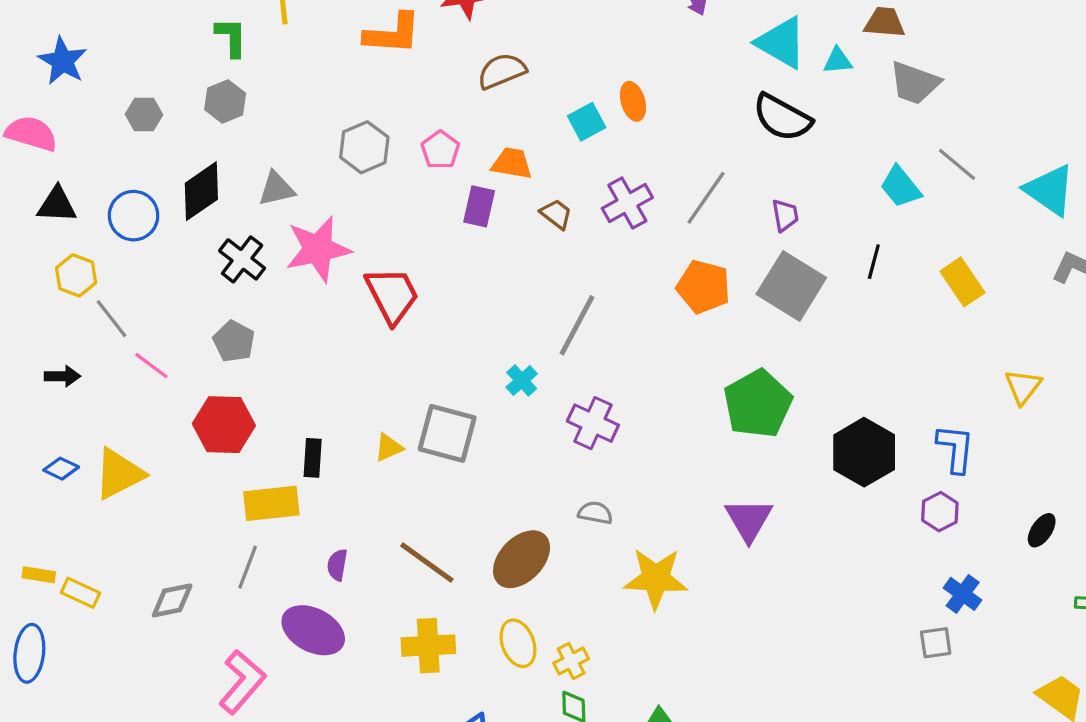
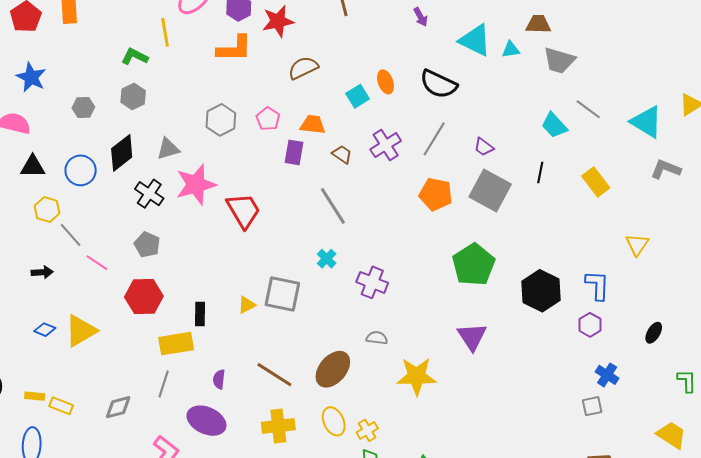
green L-shape: (231, 37) -> (135, 57), turned -60
black semicircle: (782, 117) -> (438, 84), moved
purple trapezoid: (785, 215) -> (484, 147), turned 140
gray line: (577, 325) -> (333, 206), moved, turned -57

